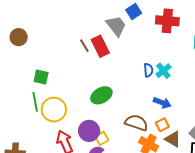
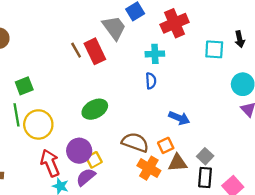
red cross: (167, 21) -> (175, 23), turned -30
cyan cross: (163, 71) -> (155, 54), moved, turned 35
green square: (41, 77) -> (24, 86), turned -35
blue arrow: (162, 103) -> (179, 118), moved
brown triangle: (173, 139) -> (178, 163), turned -36

